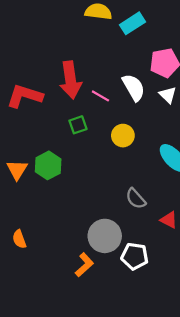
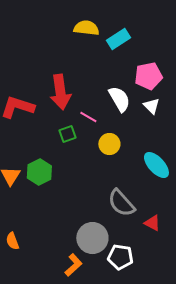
pink line: (100, 96) -> (88, 117), moved
gray semicircle: (136, 199) -> (121, 203), size x1.4

